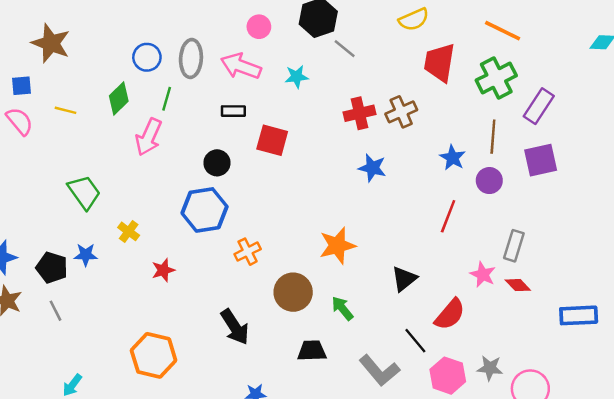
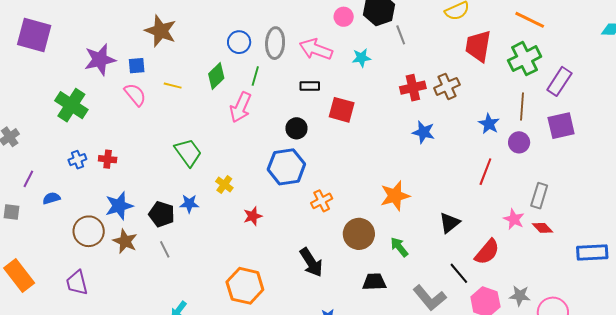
pink circle: (259, 27) -> (344, 17), moved
gray line: (345, 49) -> (401, 35), turned 30

